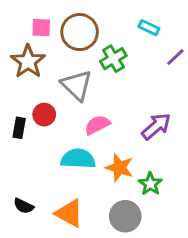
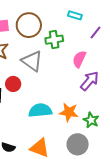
green cross: (113, 59) -> (54, 40), turned 30
pink semicircle: (97, 125) -> (79, 59), moved, turned -30

